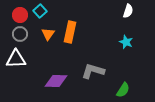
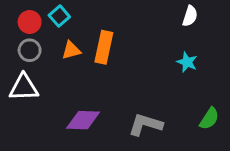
orange triangle: (48, 34) -> (71, 50), turned 40
gray L-shape: (93, 71) -> (145, 125), moved
green semicircle: (123, 90) -> (209, 119), moved

